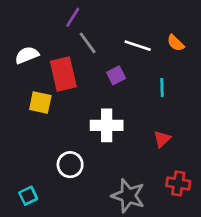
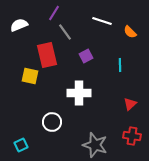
white line: (138, 46) -> (102, 21), moved
white semicircle: (27, 55) -> (19, 25), moved
red triangle: (162, 139) -> (130, 104), moved

